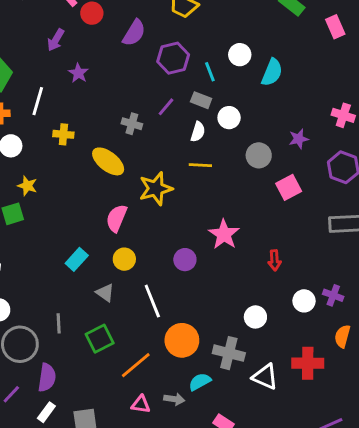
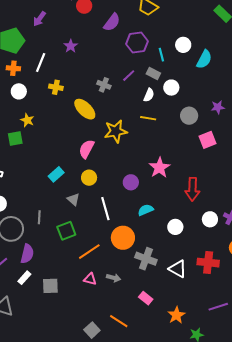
purple arrow: (56, 40) -> (40, 19), moved
red arrow: (274, 260) -> (193, 189), size x1.6
gray cross: (229, 353) -> (146, 259), moved
cyan semicircle: (200, 382) -> (146, 210), moved

